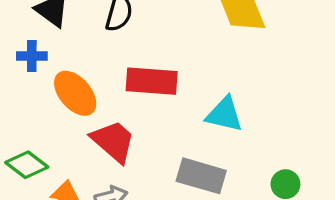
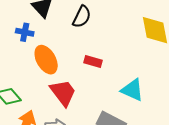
red rectangle: (152, 81) -> (93, 61), size x0.6

